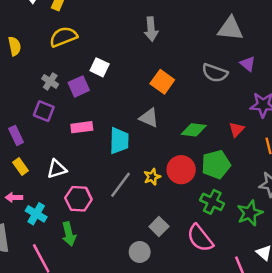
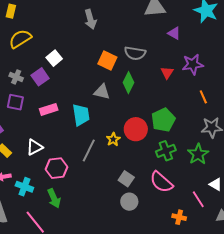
white square: (100, 67) -> (54, 58), turned 35
gray semicircle: (215, 73) -> (135, 53), moved
red triangle: (237, 129) -> (167, 73), moved
green diamond: (194, 130) -> (128, 83), moved, turned -60
green cross: (212, 202) -> (166, 151), turned -36
gray circle: (140, 252) -> (129, 202), moved

